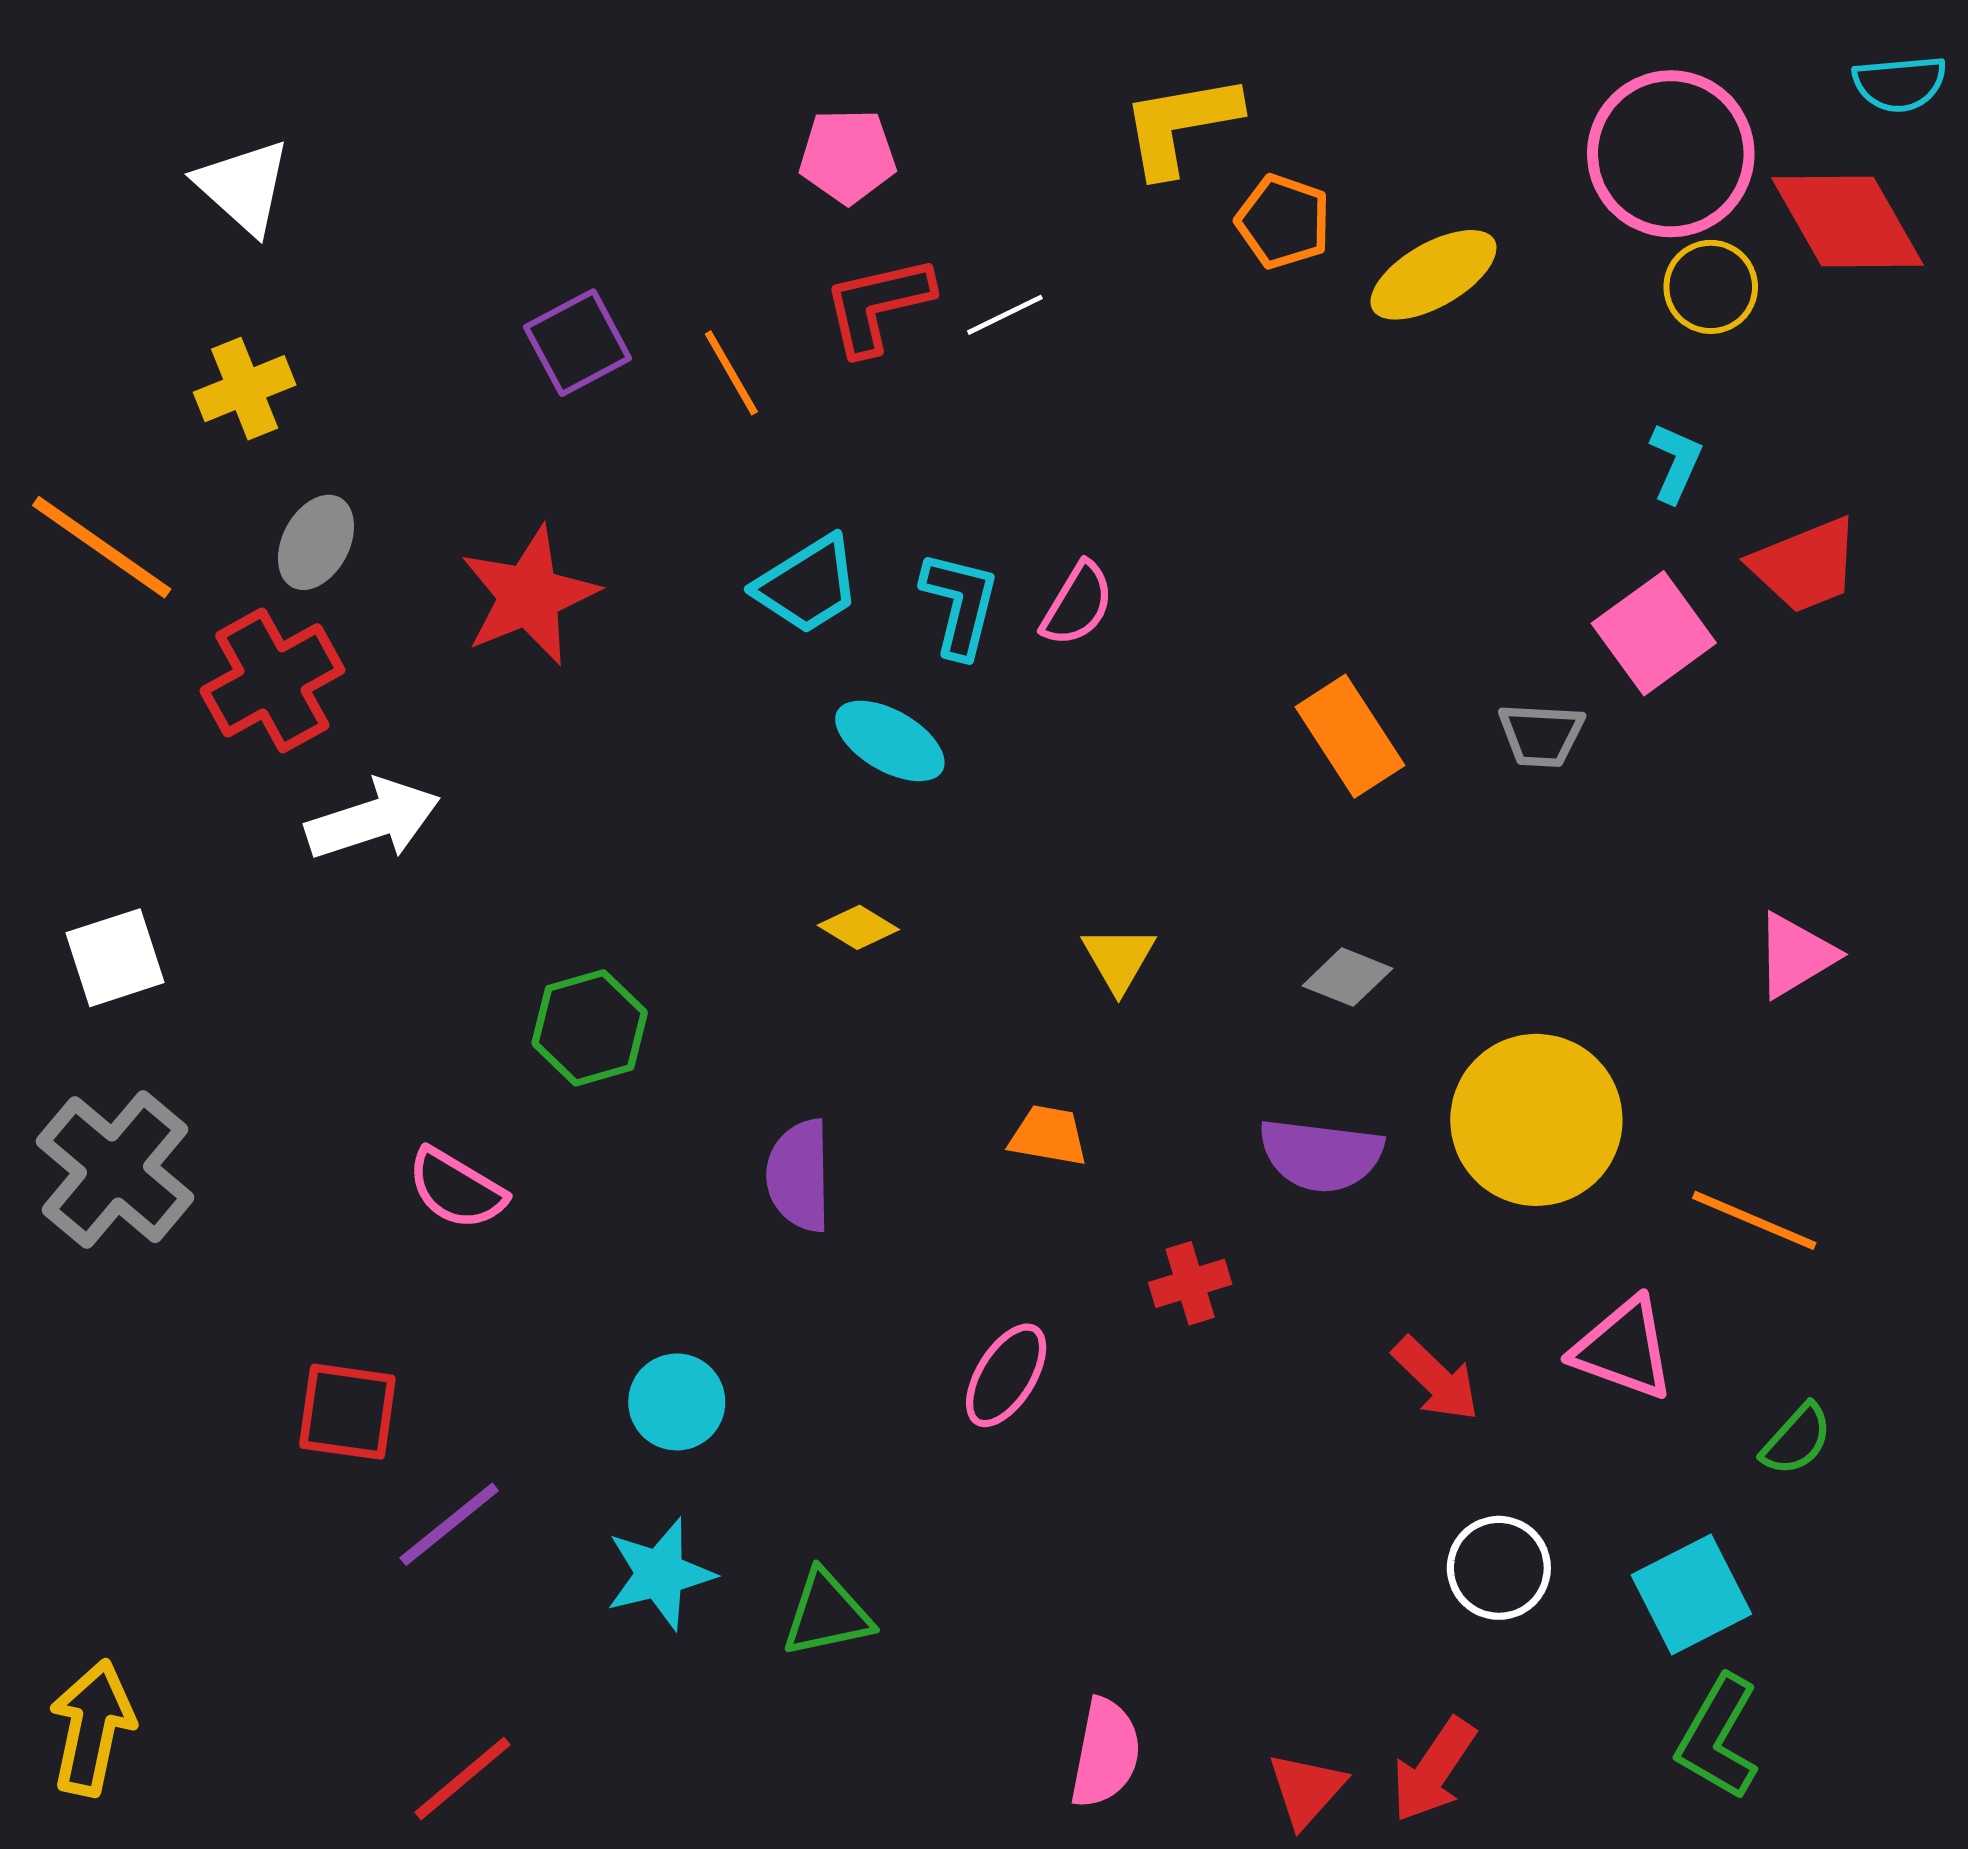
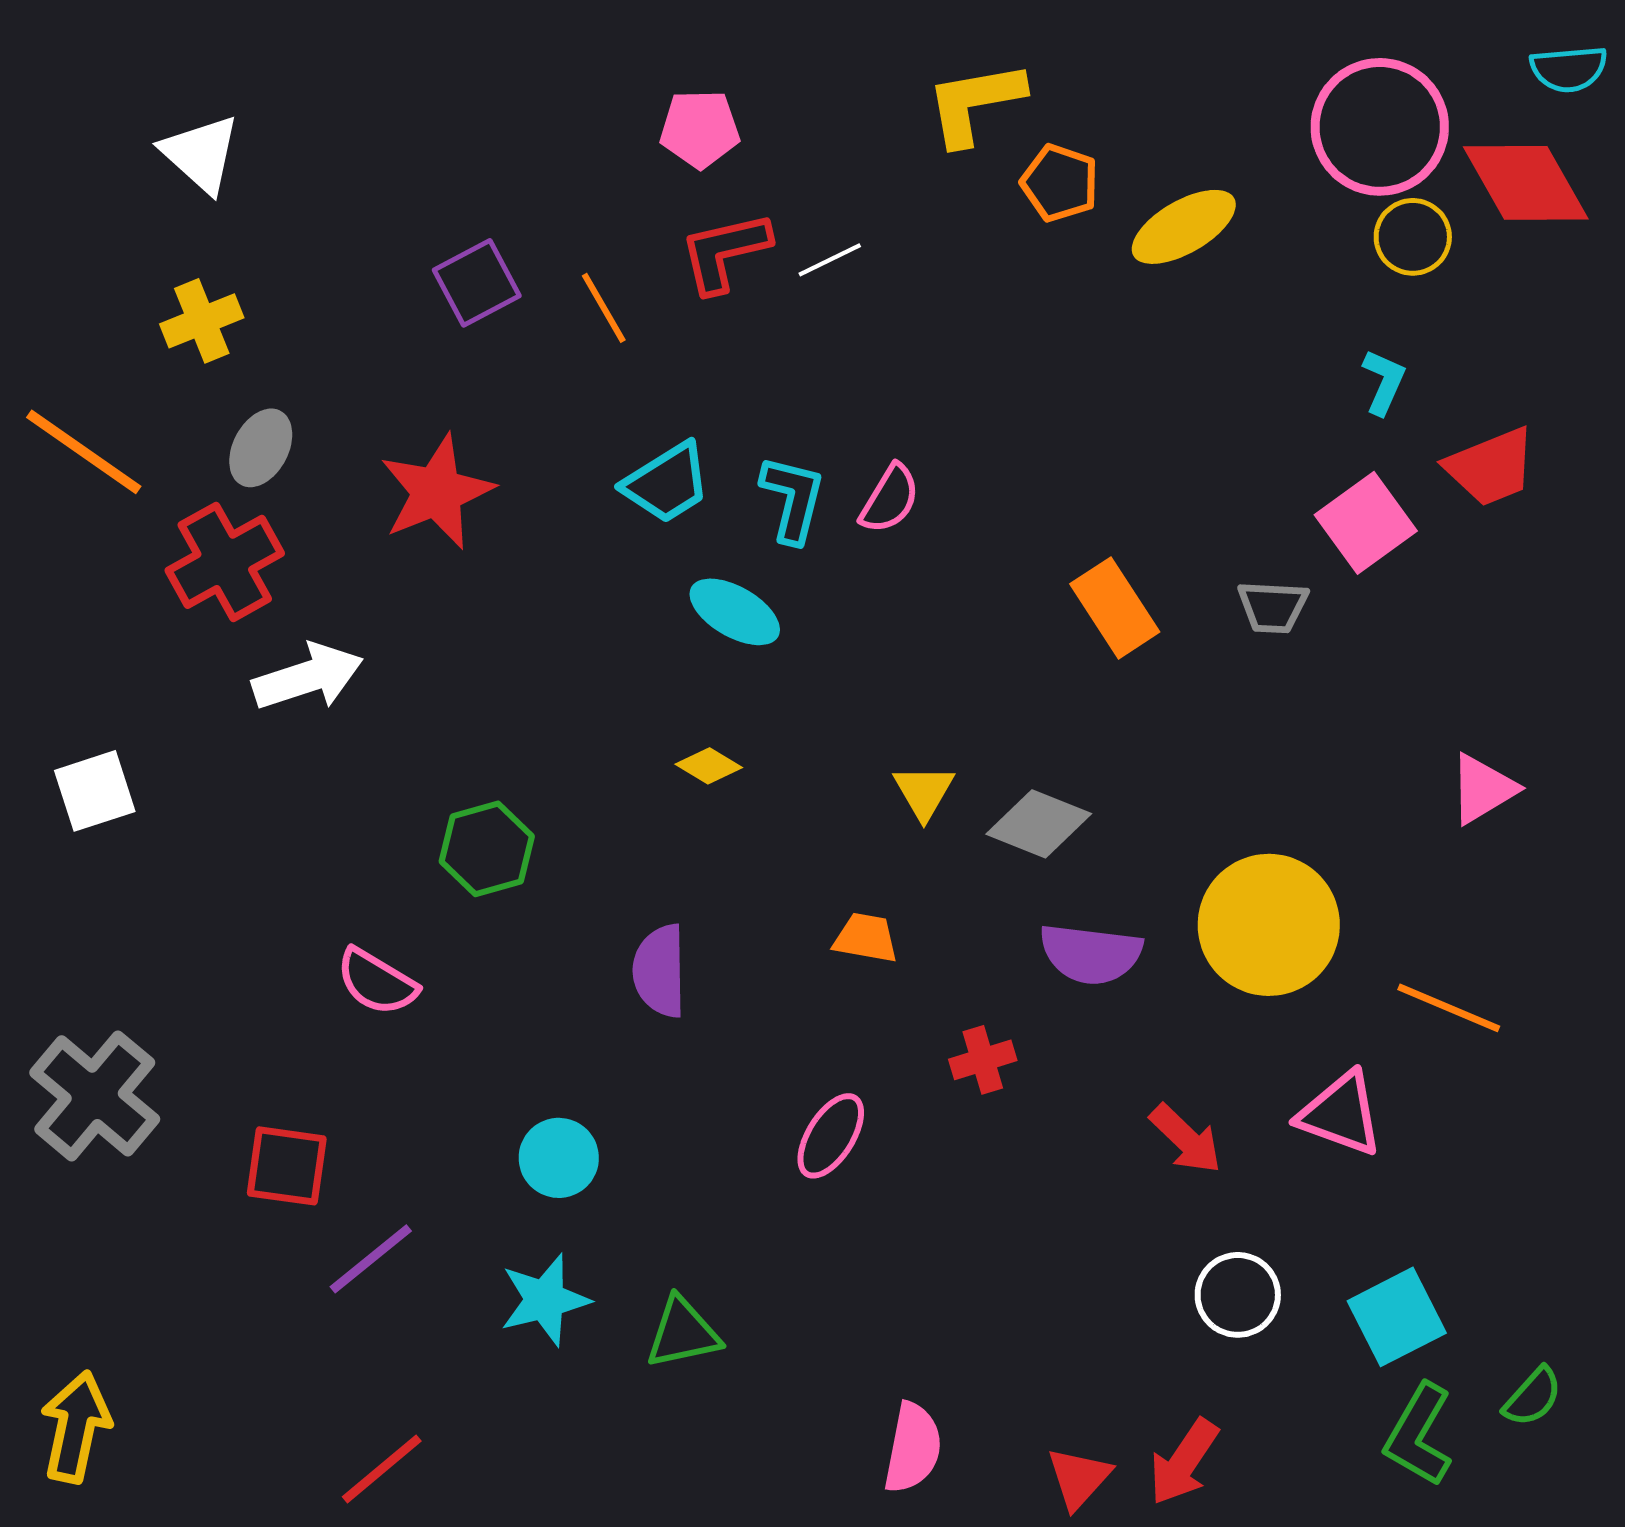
gray diamond: (1348, 977) -> (1039, 824), moved, size x1.4
gray cross: (115, 1170) -> (95, 1096), moved
green semicircle: (1797, 1440) -> (1533, 1397), moved

